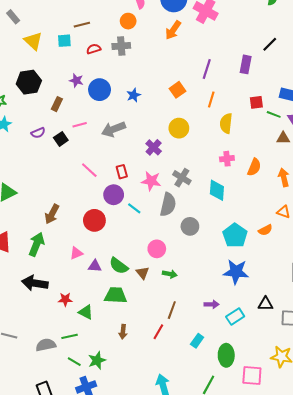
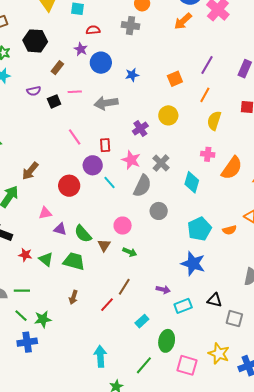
red semicircle: (94, 49) -> (93, 30), moved
orange semicircle: (254, 167) -> (232, 168), size x1.4
green triangle: (86, 312) -> (46, 259), moved

